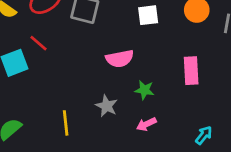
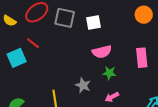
white square: (148, 15) -> (94, 23), moved
pink semicircle: (120, 59) -> (102, 52), moved

